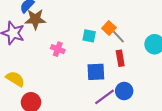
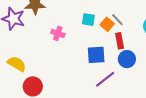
orange square: (109, 28) -> (107, 24), moved
blue circle: (124, 91) -> (127, 59), moved

